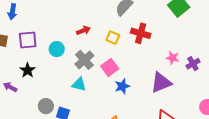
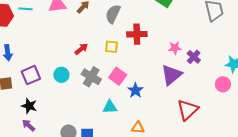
purple cross: (193, 64) -> (194, 57), moved
black star: (28, 70) -> (29, 106), moved
cyan triangle: (79, 84) -> (110, 107), moved
purple arrow: (10, 87) -> (29, 125), turned 32

